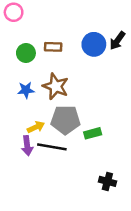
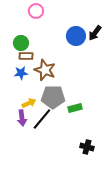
pink circle: (14, 12) -> (36, 11), moved
brown rectangle: (53, 47) -> (26, 56), moved
black line: (52, 147) -> (42, 119), turned -60

